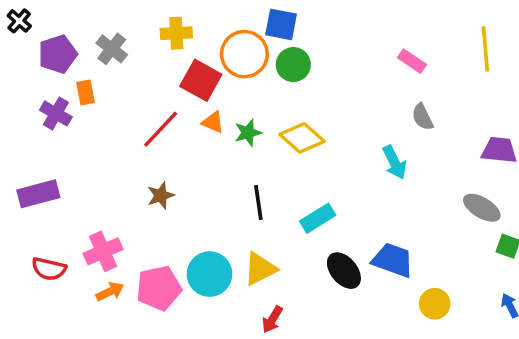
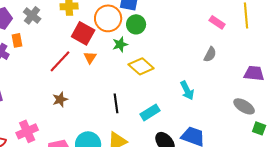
pink rectangle: (412, 61) -> (217, 22), moved
gray semicircle: (422, 117) -> (210, 54), turned -126
orange triangle: (213, 122) -> (90, 57), turned 40
green star: (248, 133) -> (120, 44), moved
cyan arrow: (395, 162) -> (187, 90), moved

